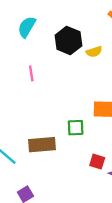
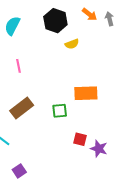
black hexagon: (68, 40) -> (55, 21), moved
brown rectangle: (42, 145) -> (22, 108), moved, turned -30

